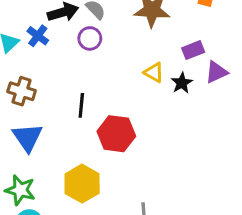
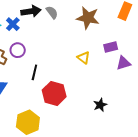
purple circle: (90, 38) -> (18, 50), moved
black star: (182, 83) -> (100, 105), moved

